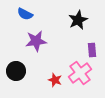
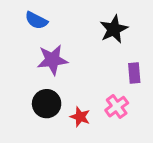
black circle: (16, 71) -> (47, 104), moved
pink cross: (80, 73) -> (117, 107), size x0.7

